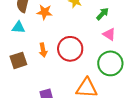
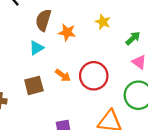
cyan triangle: (18, 27) -> (36, 48), turned -40
orange arrow: (43, 50) -> (63, 75), turned -48

